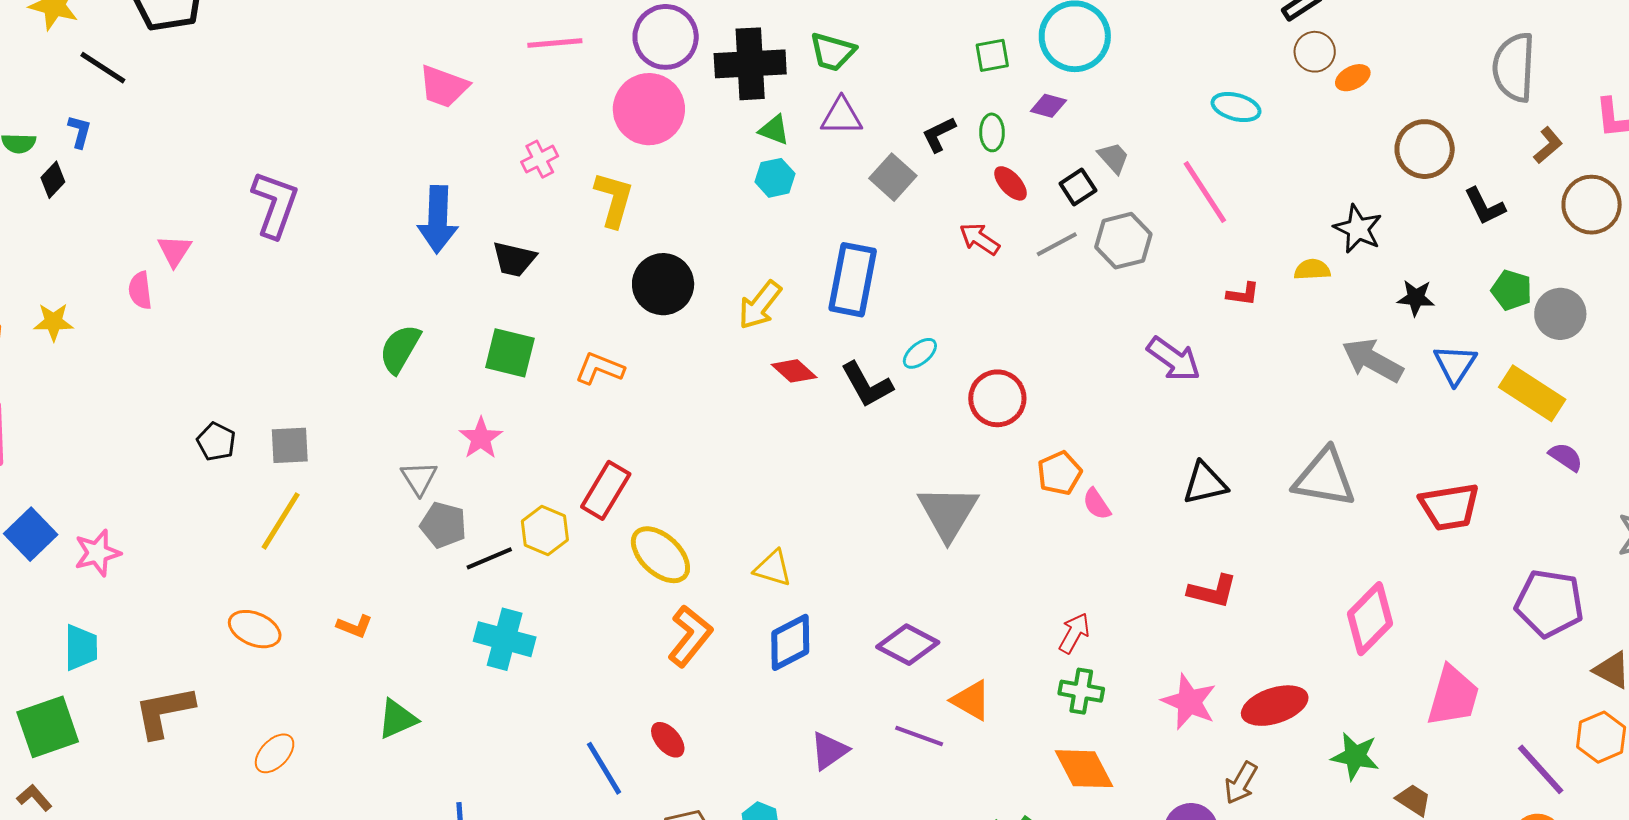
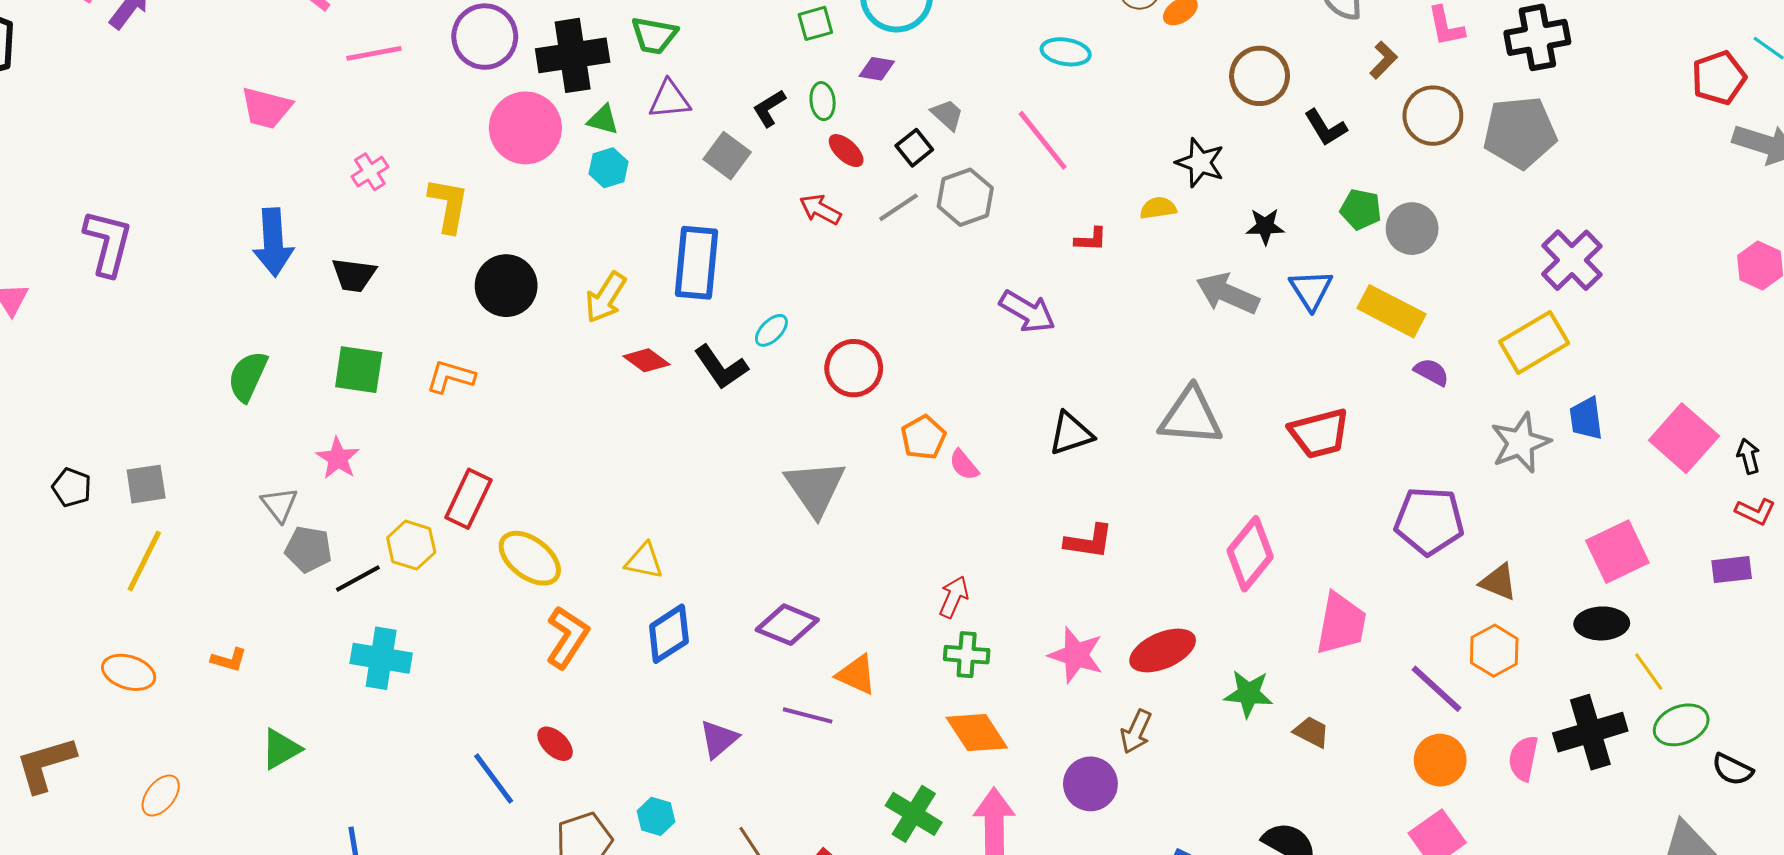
pink circle: (649, 109) -> (525, 128), moved

